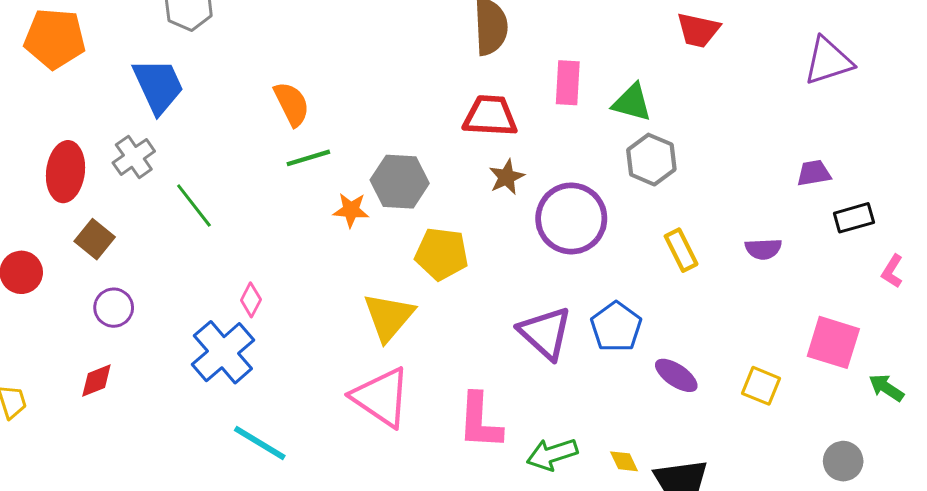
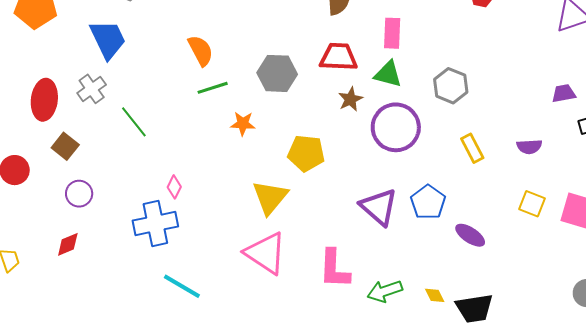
green triangle: (632, 103) -> (388, 74), moved
gray hexagon: (400, 182) -> (277, 73), moved
blue cross: (223, 352) -> (155, 223), turned 30
yellow square: (761, 386) -> (532, 204), moved

